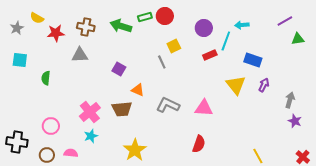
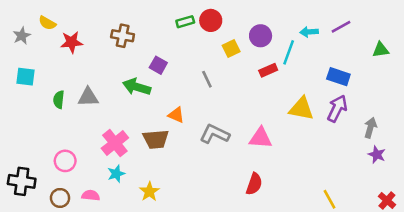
purple line: (285, 21) -> (341, 27), moved
green arrow: (121, 26) -> (137, 87), moved
brown cross: (86, 27) -> (123, 36), moved
yellow square: (174, 46) -> (231, 49), moved
gray triangle: (80, 55) -> (88, 97), moved
blue rectangle: (253, 60) -> (338, 77), moved
purple square: (119, 69) -> (158, 65), moved
yellow triangle: (236, 85) -> (301, 109), turned -40
purple arrow: (264, 85) -> (337, 109), size x1.5
yellow star: (135, 150) -> (149, 192), moved, size x0.7

